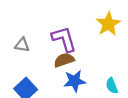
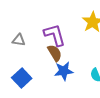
brown semicircle: (64, 60) -> (55, 53), turned 78

